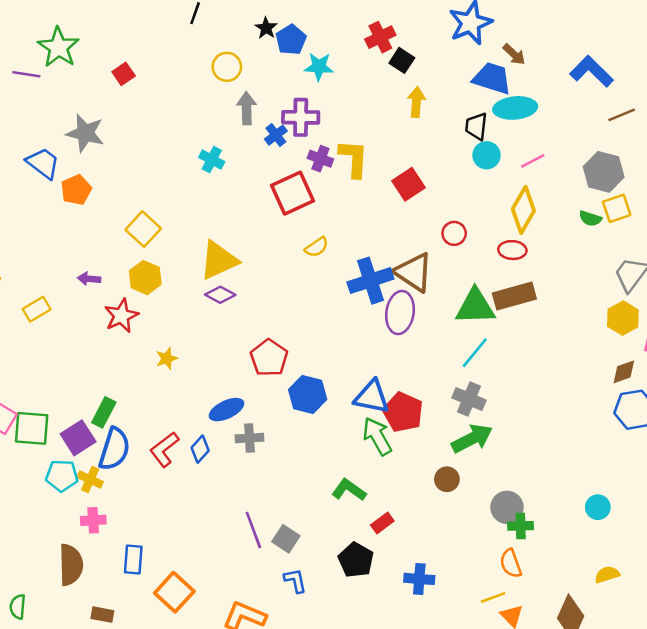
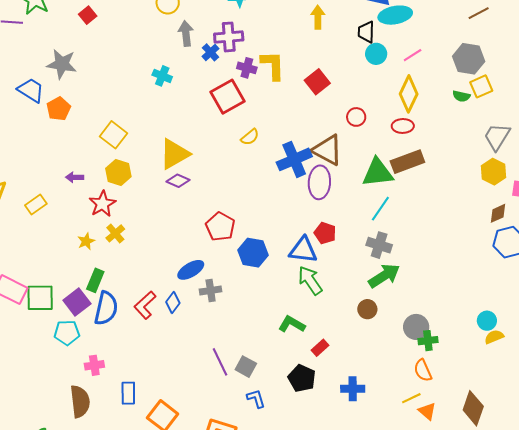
yellow star: (167, 358) -> (86, 241), moved
red pentagon: (403, 412) -> (325, 233), moved, size x0.7
yellow cross: (90, 479) -> (115, 233), moved, turned 30
yellow semicircle: (607, 575) -> (494, 337), moved

